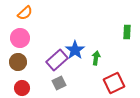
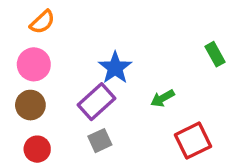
green rectangle: (127, 32) -> (215, 54), turned -32
blue star: (75, 50) -> (115, 68), moved
green arrow: (96, 58) -> (163, 98), turned -128

